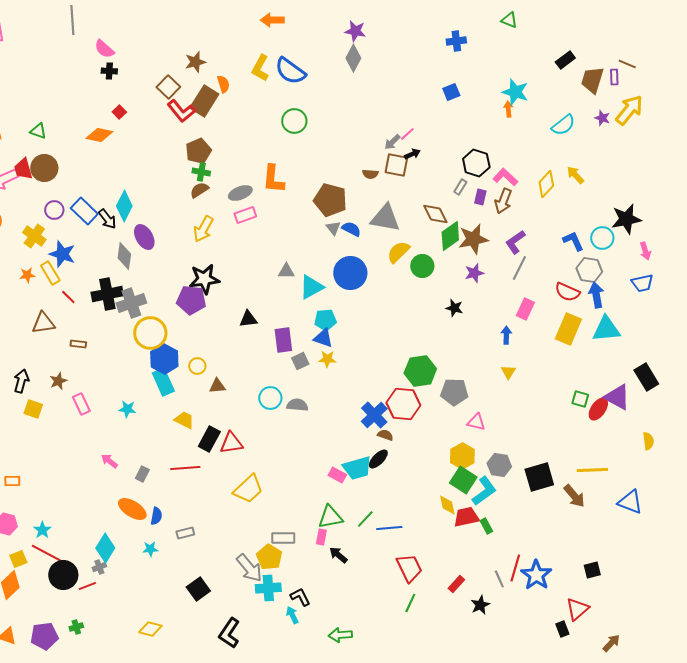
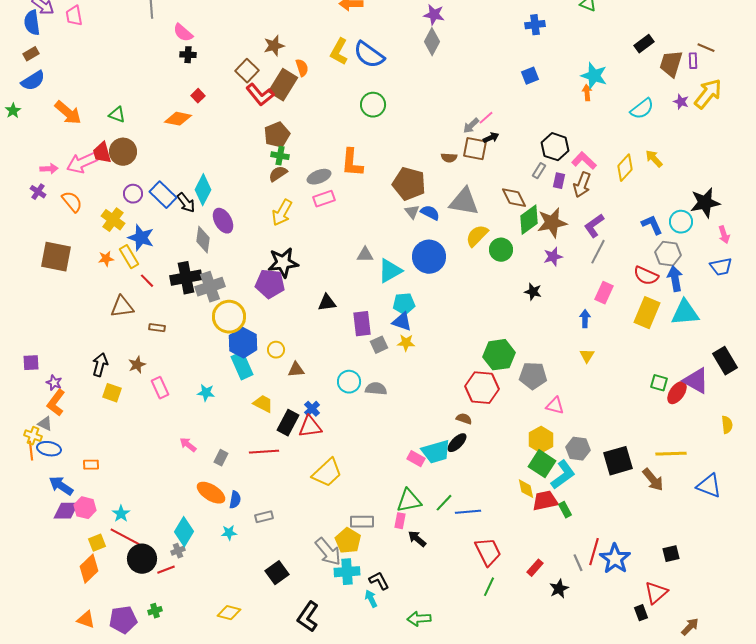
blue cross: (374, 415) -> (312, 409), moved, size x0.6

